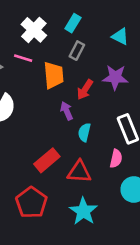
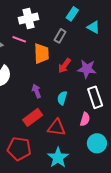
cyan rectangle: (73, 23) -> (72, 14), moved
white cross: (34, 30) -> (29, 18), turned 30
purple star: (115, 77) -> (87, 69), moved
purple arrow: (67, 111) -> (36, 91), moved
red pentagon: (31, 203) -> (19, 149), turned -30

